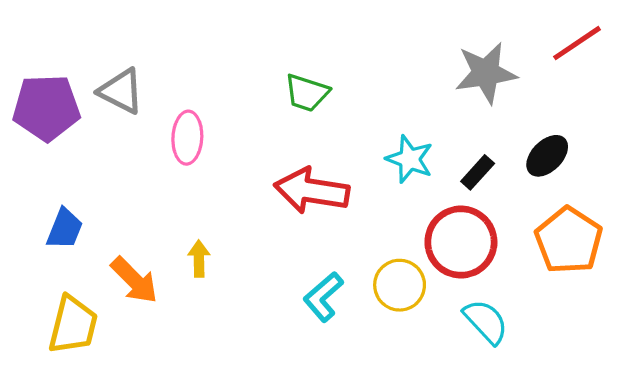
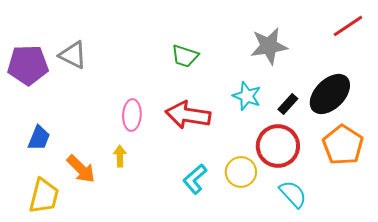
gray star: (486, 73) -> (269, 46), moved
pink ellipse: (187, 138) -> (132, 115), moved
black ellipse: (547, 156) -> (330, 94), size x1.6

